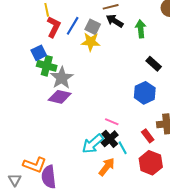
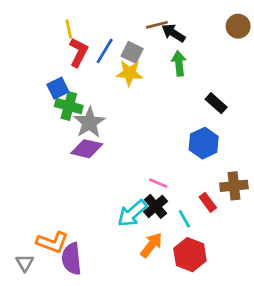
black arrow: (115, 21) -> (173, 33), moved
green arrow: (141, 29) -> (179, 63), moved
cyan line: (123, 148) -> (184, 219), moved
red hexagon: (151, 163) -> (190, 255), moved

